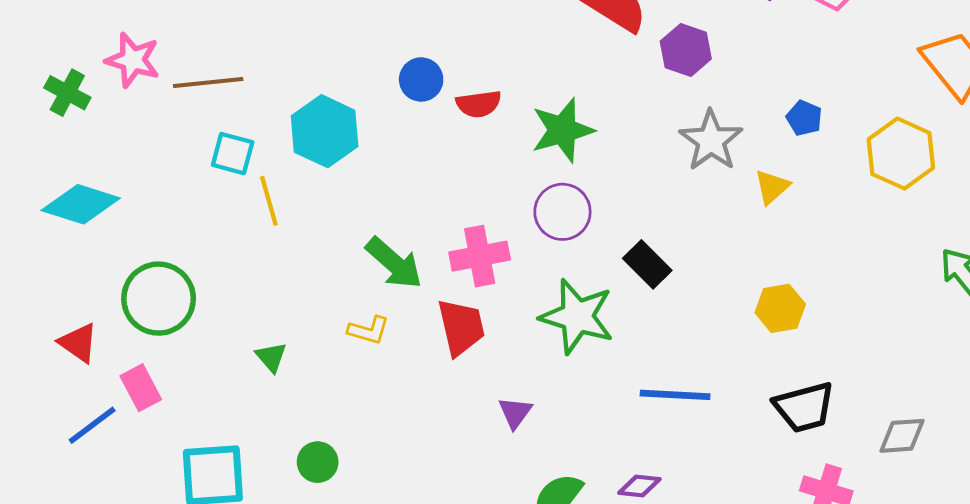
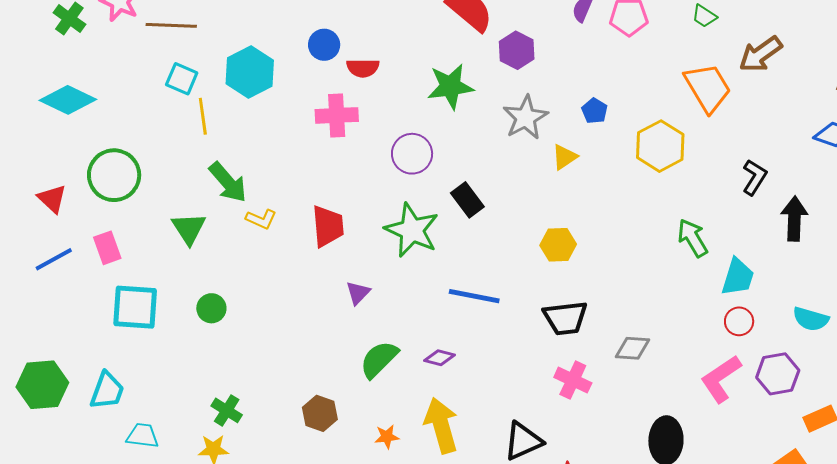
green star: (563, 130) -> (450, 86), moved
pink cross: (480, 256) -> (337, 115), moved
green arrow: (394, 263) -> (228, 182), moved
green triangle: (271, 357) -> (189, 228), size x1.5
pink rectangle: (141, 388) -> (107, 248), moved

